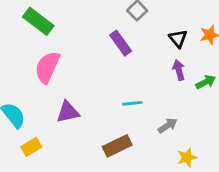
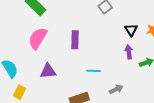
purple rectangle: (121, 43) -> (75, 40), moved, turned 30
yellow rectangle: (31, 147) -> (20, 92), turned -40

